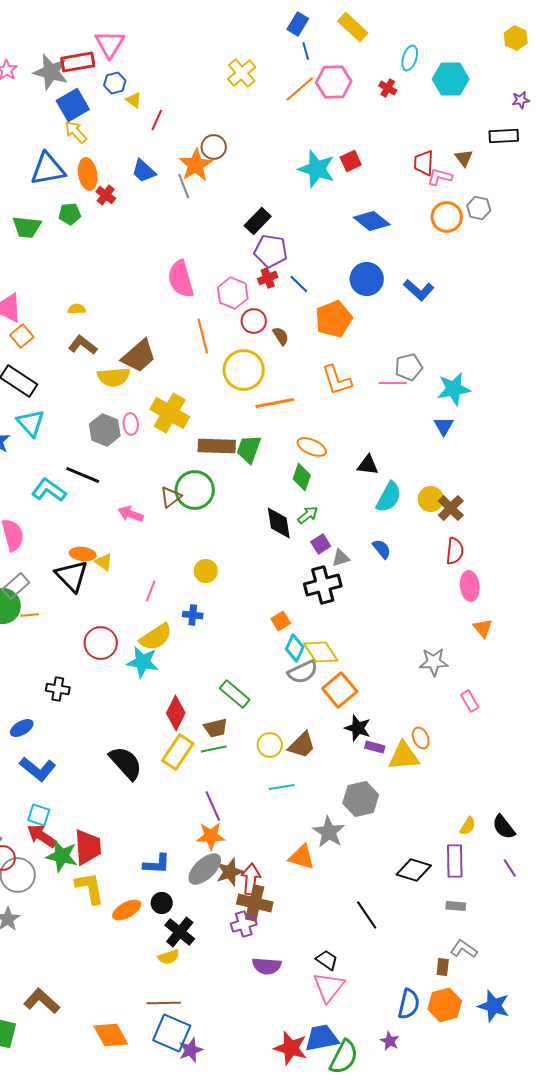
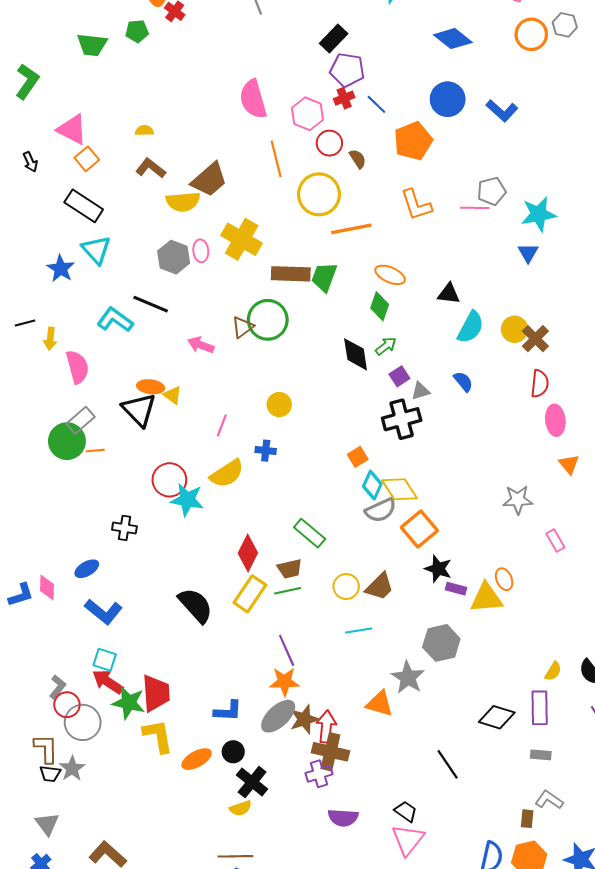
cyan star: (143, 662) -> (187, 500), moved

